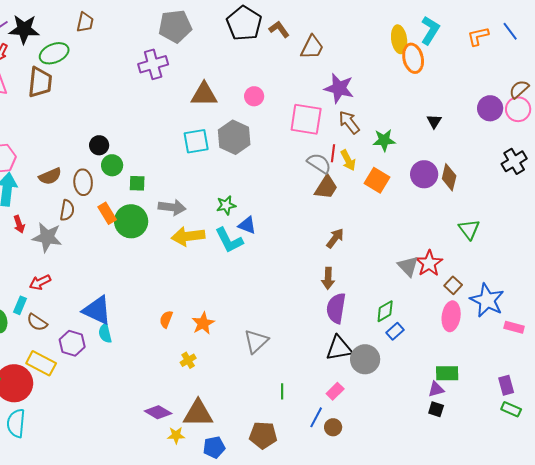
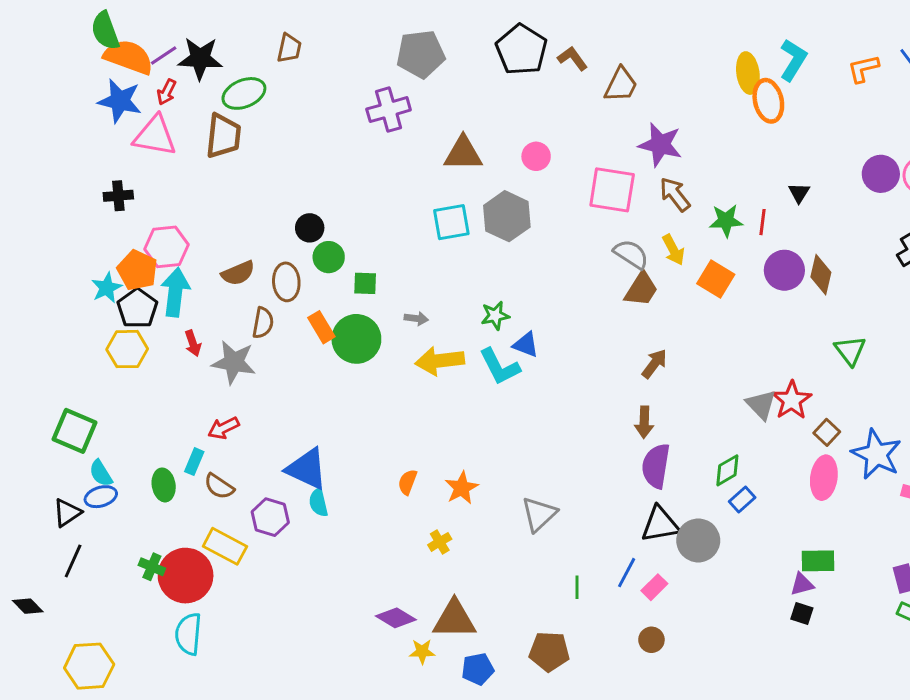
red line: (333, 153) -> (762, 222), moved
gray arrow: (172, 207) -> (416, 318), size x0.6
blue line: (316, 417) -> (627, 573), moved

